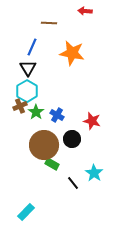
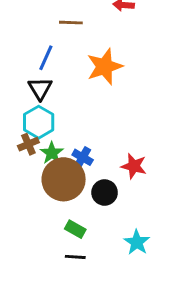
orange star: (72, 53) -> (105, 67), turned -30
brown circle: (44, 145) -> (64, 179), moved
black line: (73, 183) -> (75, 257), moved, turned -48

